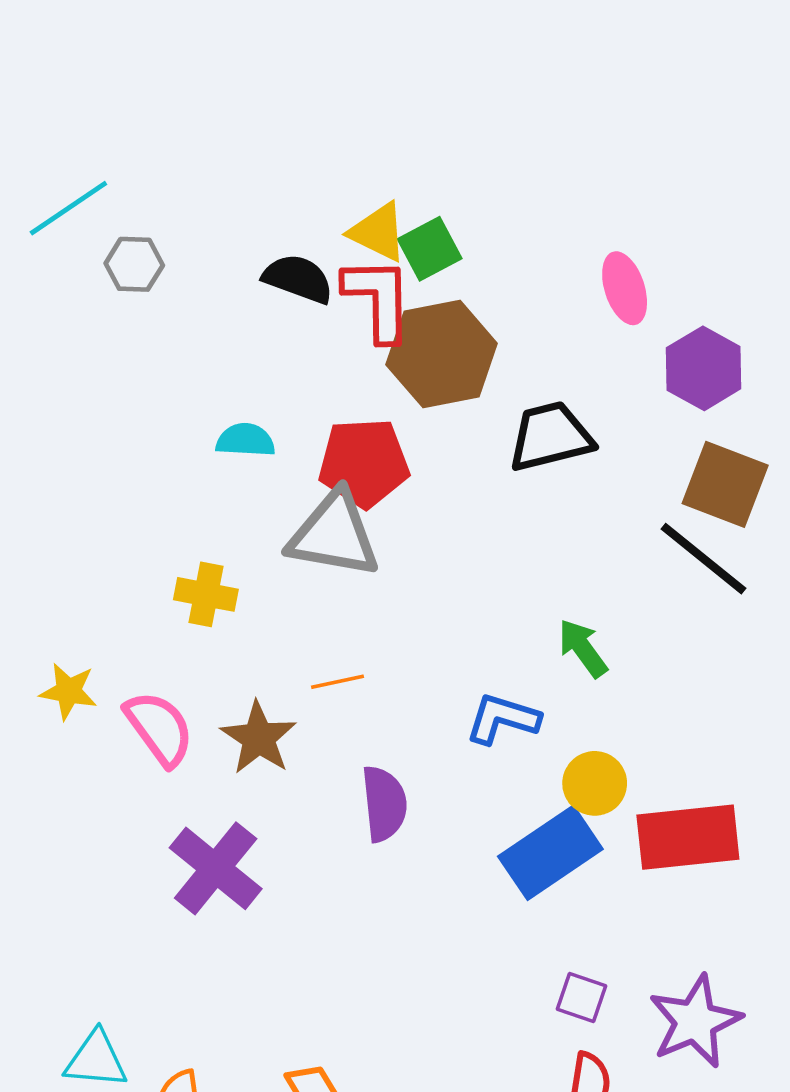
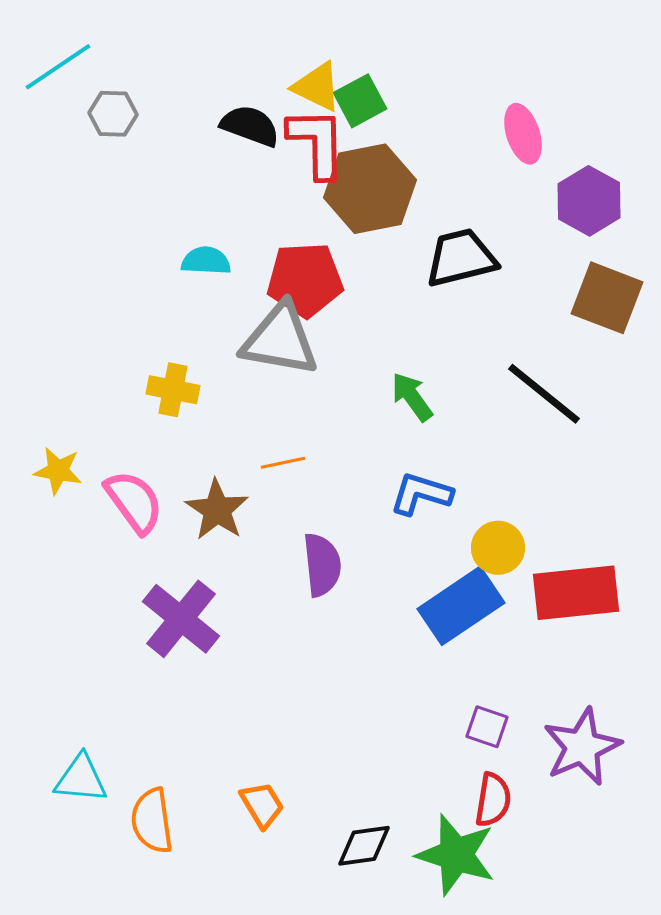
black line: (704, 559) -> (544, 394), moved
green arrow: (583, 648) -> (412, 397), moved

